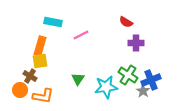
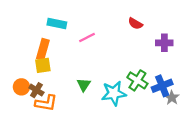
purple cross: (136, 43) -> (164, 43), moved
brown cross: (30, 76) -> (36, 90), moved
orange circle: (20, 90) -> (21, 87), moved
gray star: (143, 91) -> (172, 98), moved

